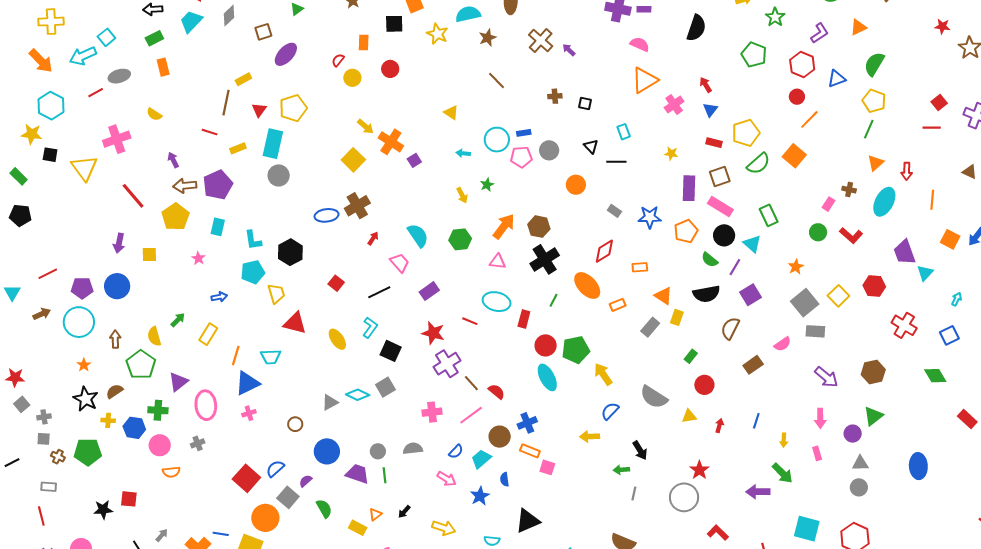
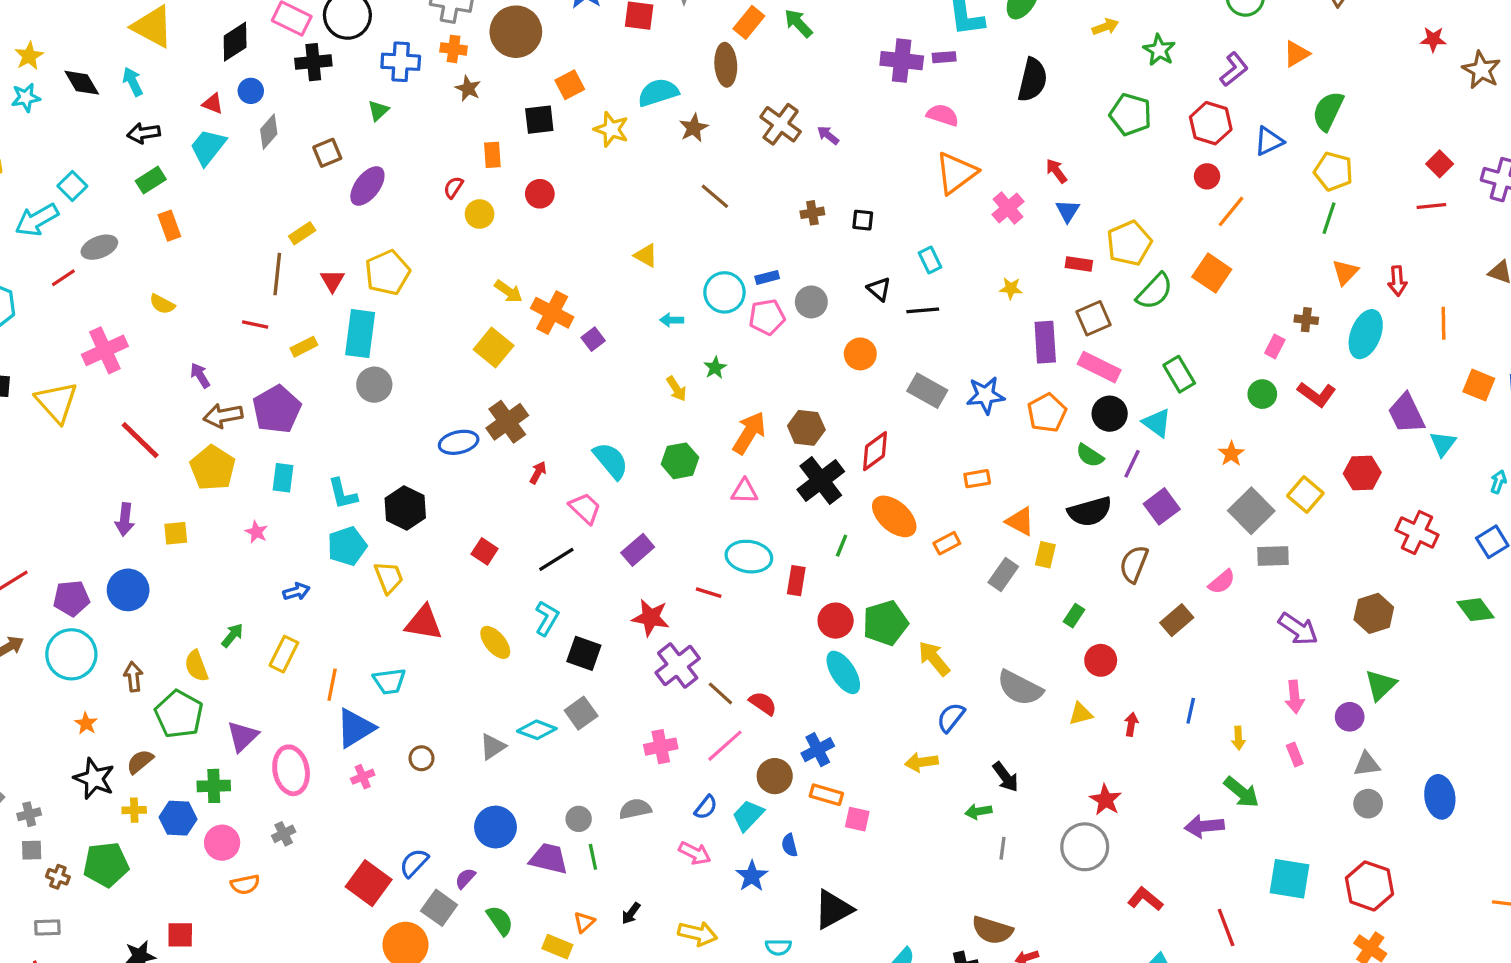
gray rectangle: (614, 211) -> (927, 391), size x1.6
red diamond: (604, 251) -> (875, 451), moved
brown circle: (295, 424) -> (421, 758), moved
blue ellipse: (918, 466) -> (1440, 797), moved

